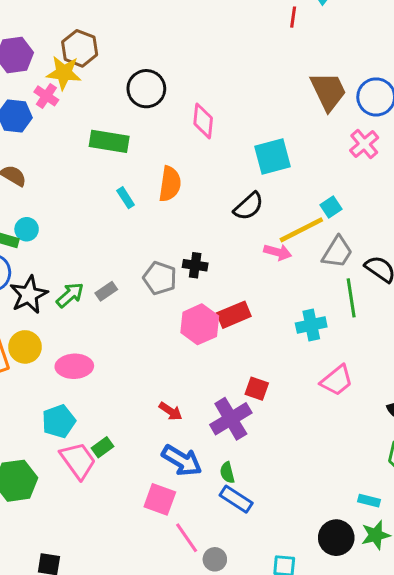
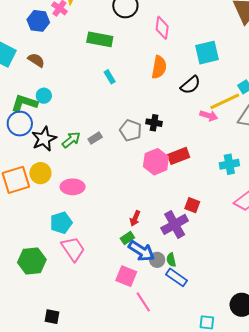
orange semicircle: (170, 184) -> (159, 67), moved
red arrow: (171, 411) -> (135, 218), turned 77
green rectangle: (103, 447) -> (127, 238), moved
gray circle: (215, 559) -> (157, 260), moved

